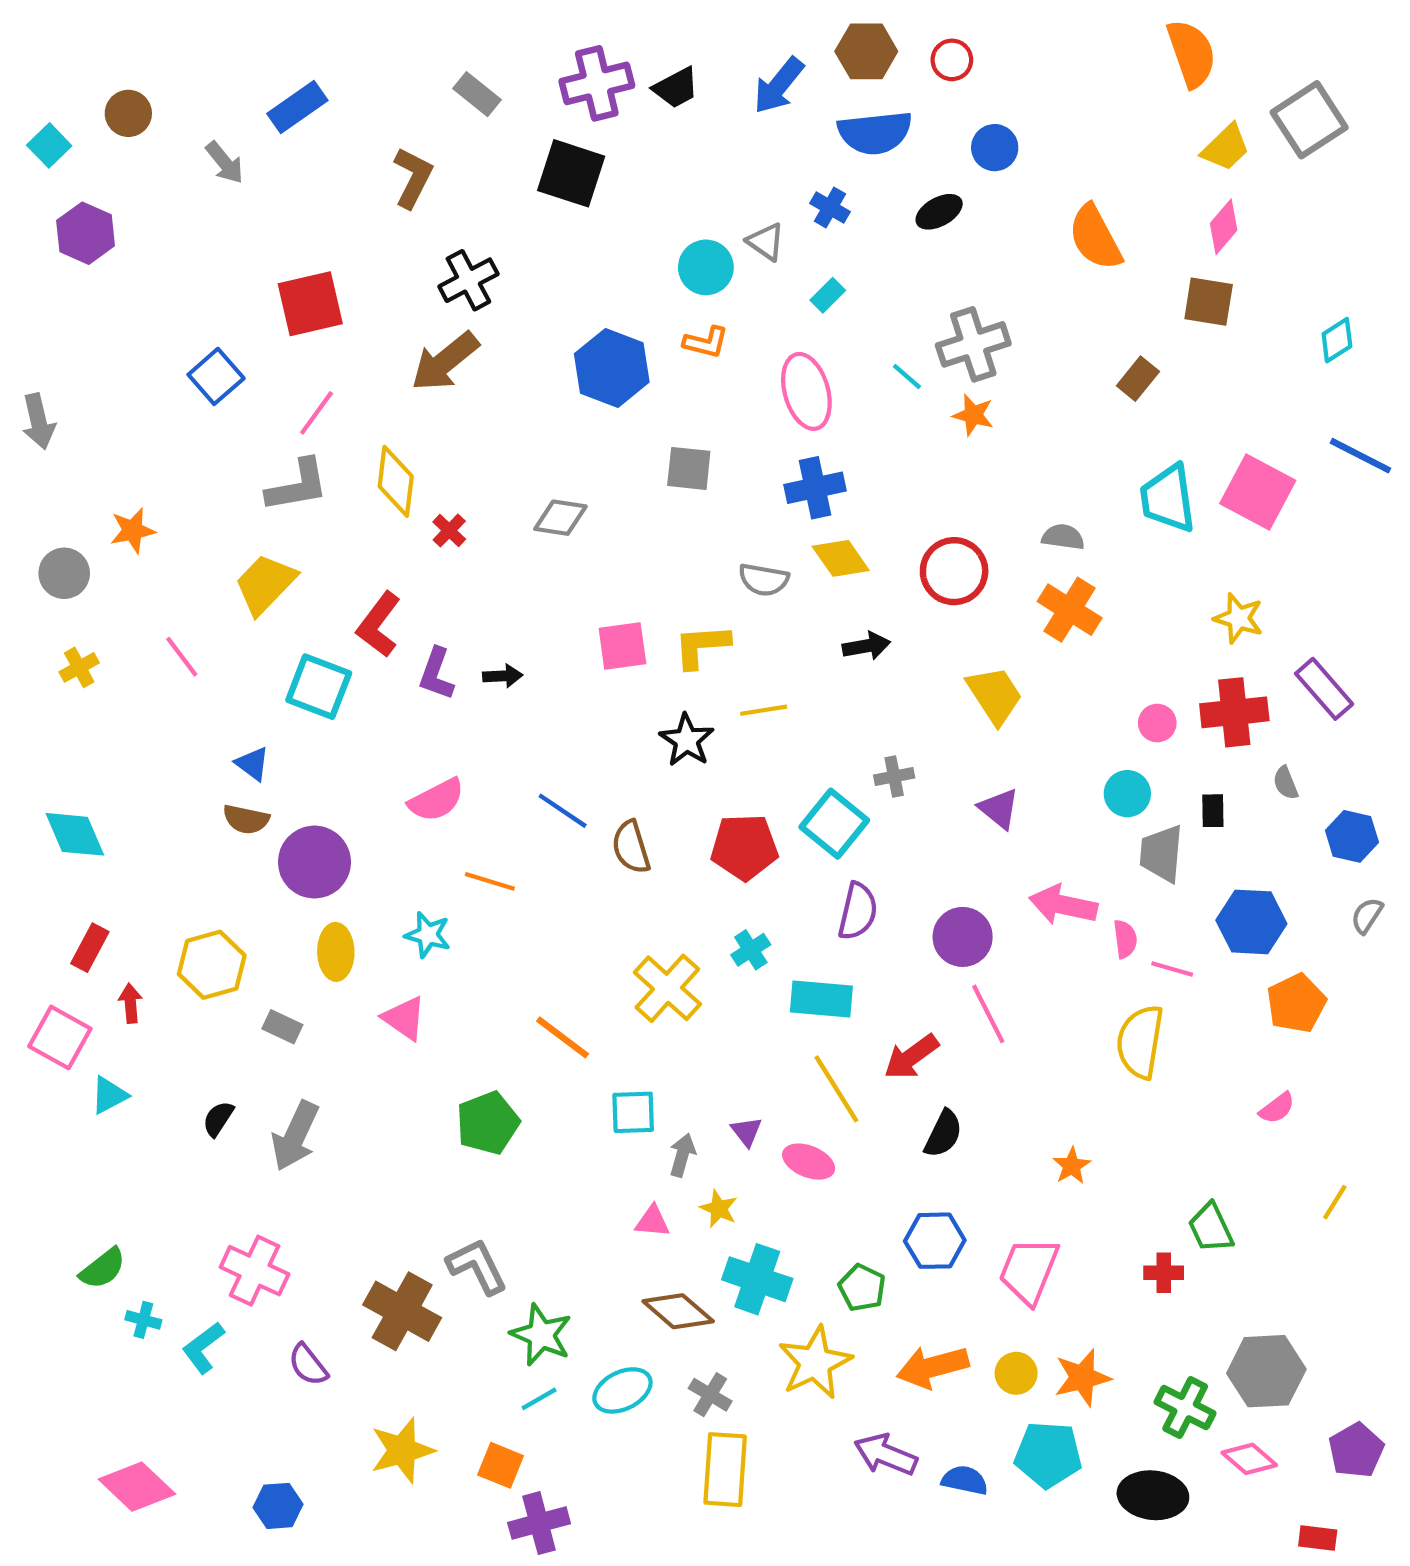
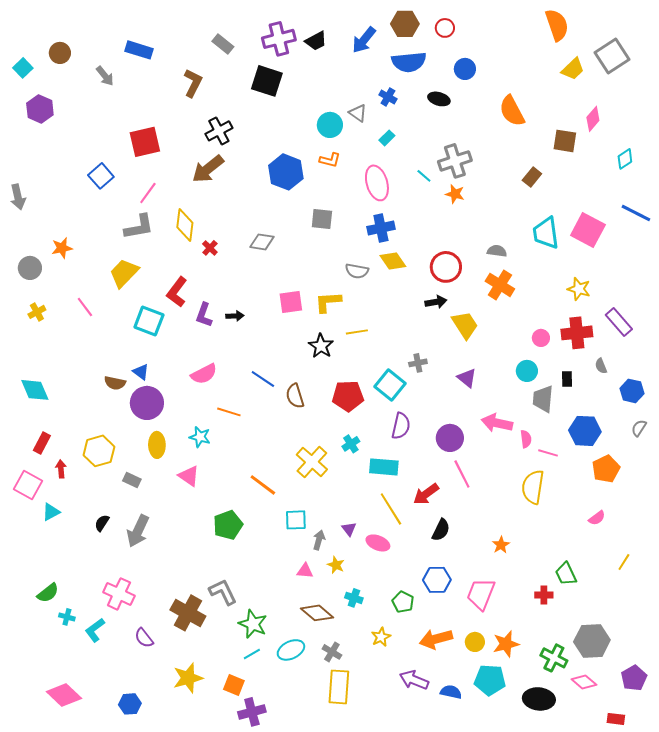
blue rectangle: (297, 107) -> (139, 50), turned 52
black ellipse: (939, 212) -> (439, 99), turned 45
pink diamond: (1224, 227) -> (593, 119), moved
black arrow: (866, 646) -> (436, 302), moved
blue triangle: (252, 764) -> (141, 372), moved
cyan cross: (757, 1279) -> (354, 598), size x0.6
yellow star: (815, 1363) -> (381, 637), size x0.6

